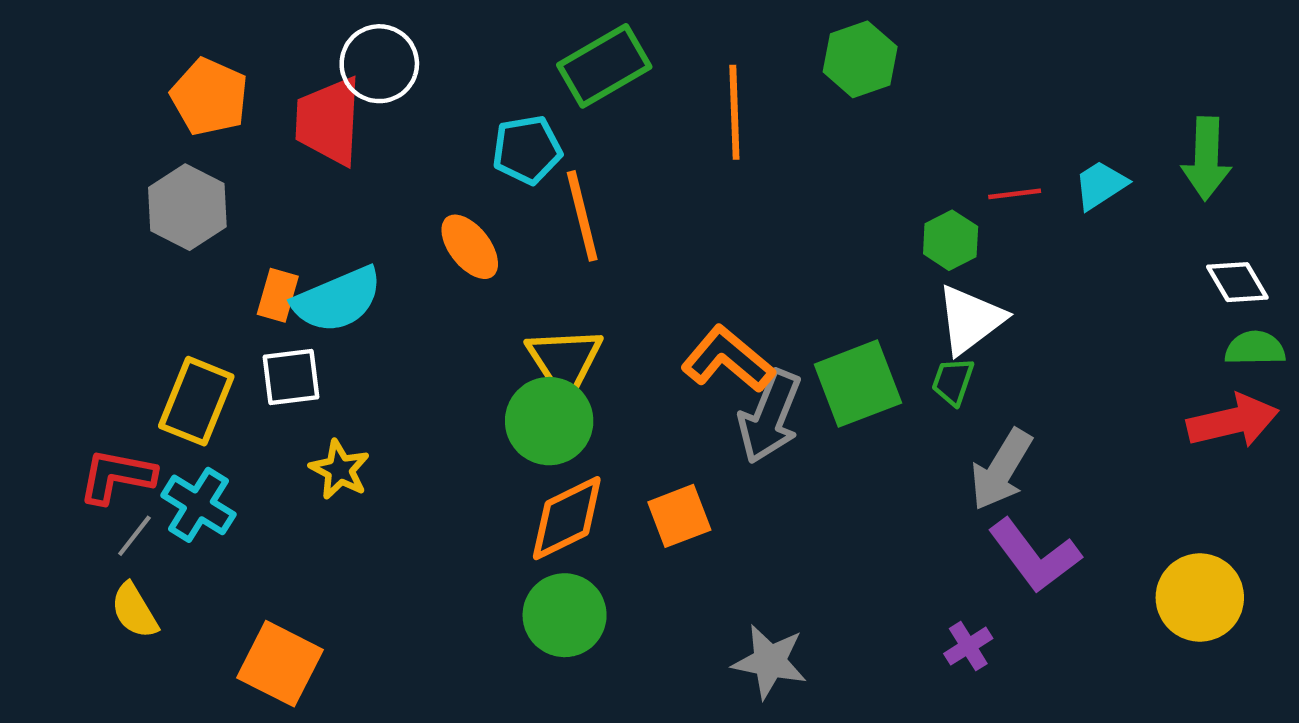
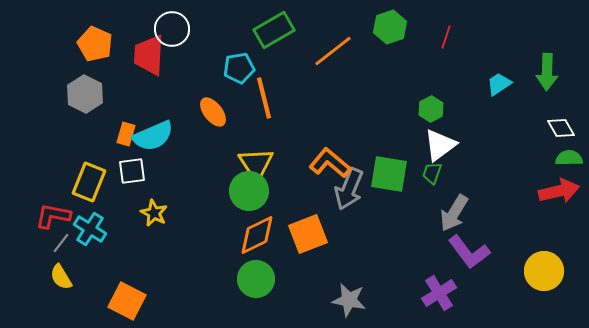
orange line: (734, 112) -> (333, 51), turned 54
red line: (1015, 194) -> (446, 37), moved, turned -65
green square: (858, 384) -> (389, 174), turned 30
orange square: (679, 516) -> (308, 234), size x1.4
purple cross: (968, 646) -> (439, 293), size x1.6

